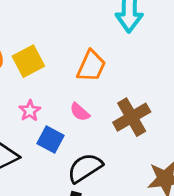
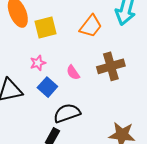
orange trapezoid: (91, 66) -> (91, 26), moved
brown cross: (132, 117) -> (111, 66), moved

